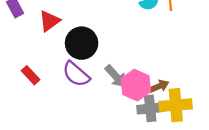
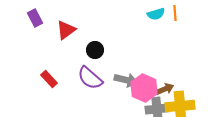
black circle: (82, 43) -> (95, 50), size x0.6
gray arrow: (116, 76) -> (126, 80), turned -35

